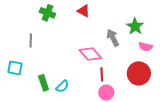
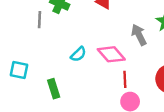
gray line: (31, 40) -> (39, 20), moved
cyan semicircle: (62, 86) -> (78, 54), moved

